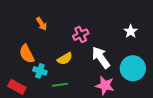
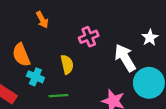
white arrow: (101, 57) -> (125, 58), moved
yellow semicircle: (65, 59) -> (67, 64), turned -77

